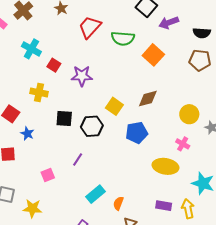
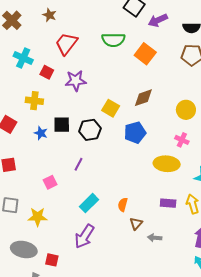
red trapezoid: (90, 27) -> (66, 44), moved
blue star: (27, 134) -> (41, 133), moved
cyan rectangle: (96, 194) -> (89, 203), moved

